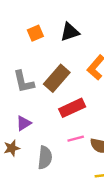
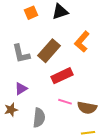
pink line: (76, 139) -> (65, 102), turned 32

